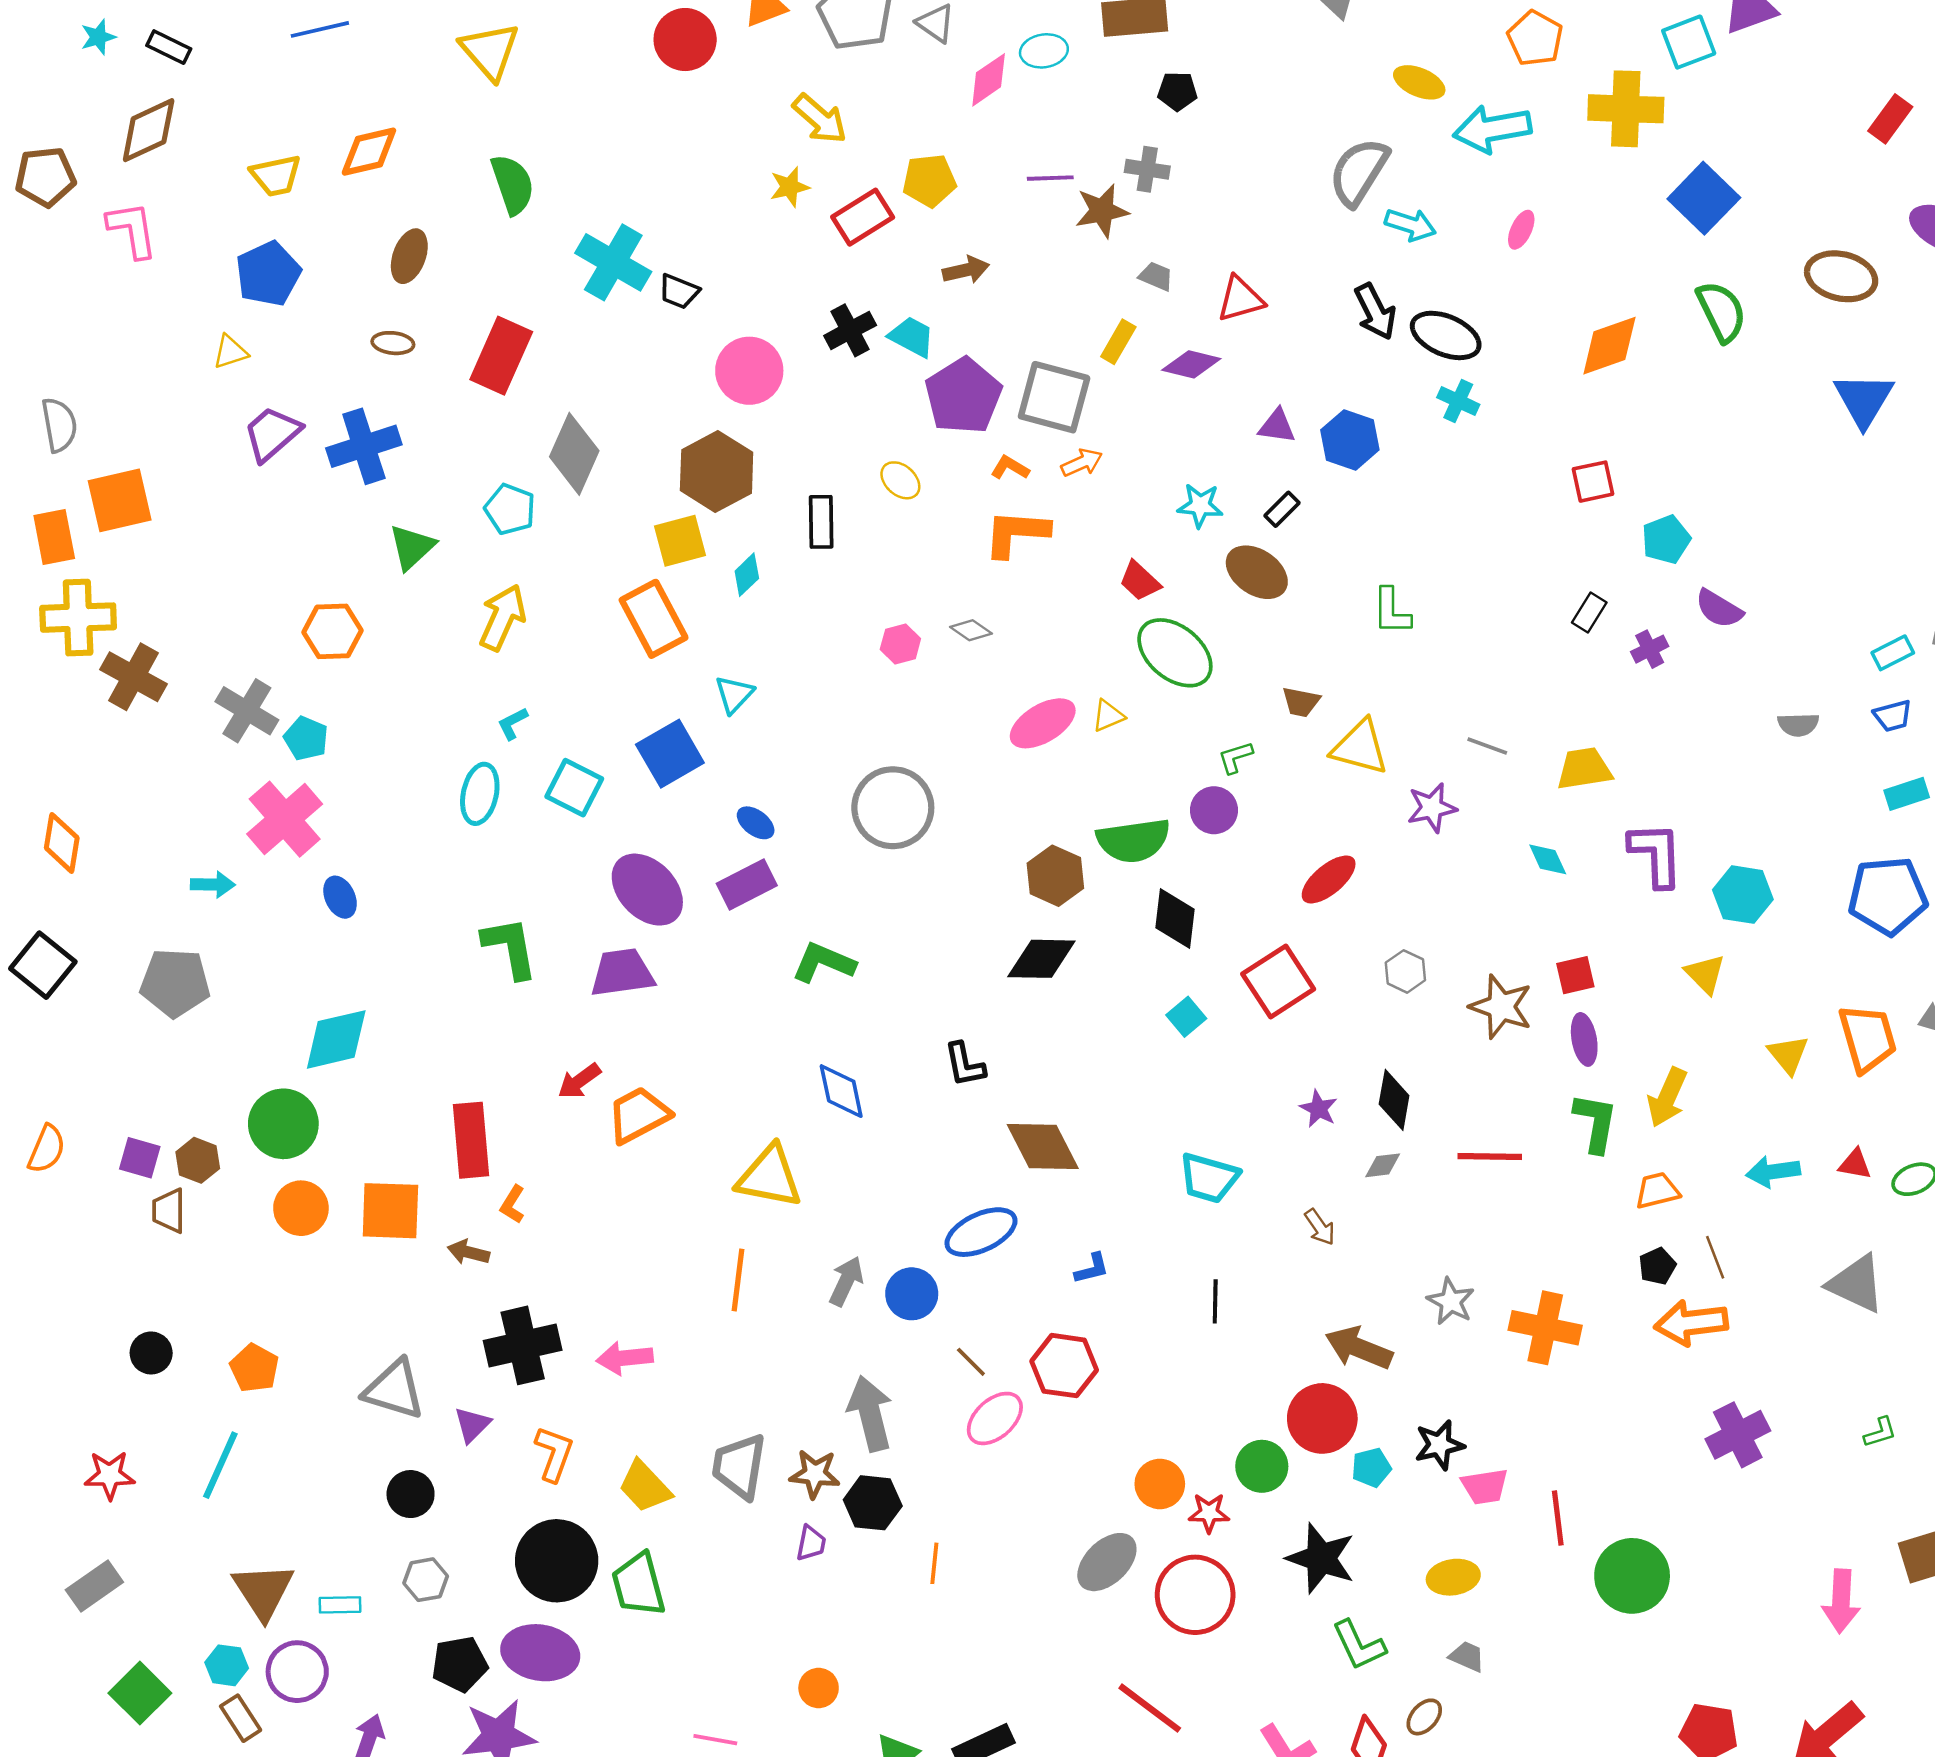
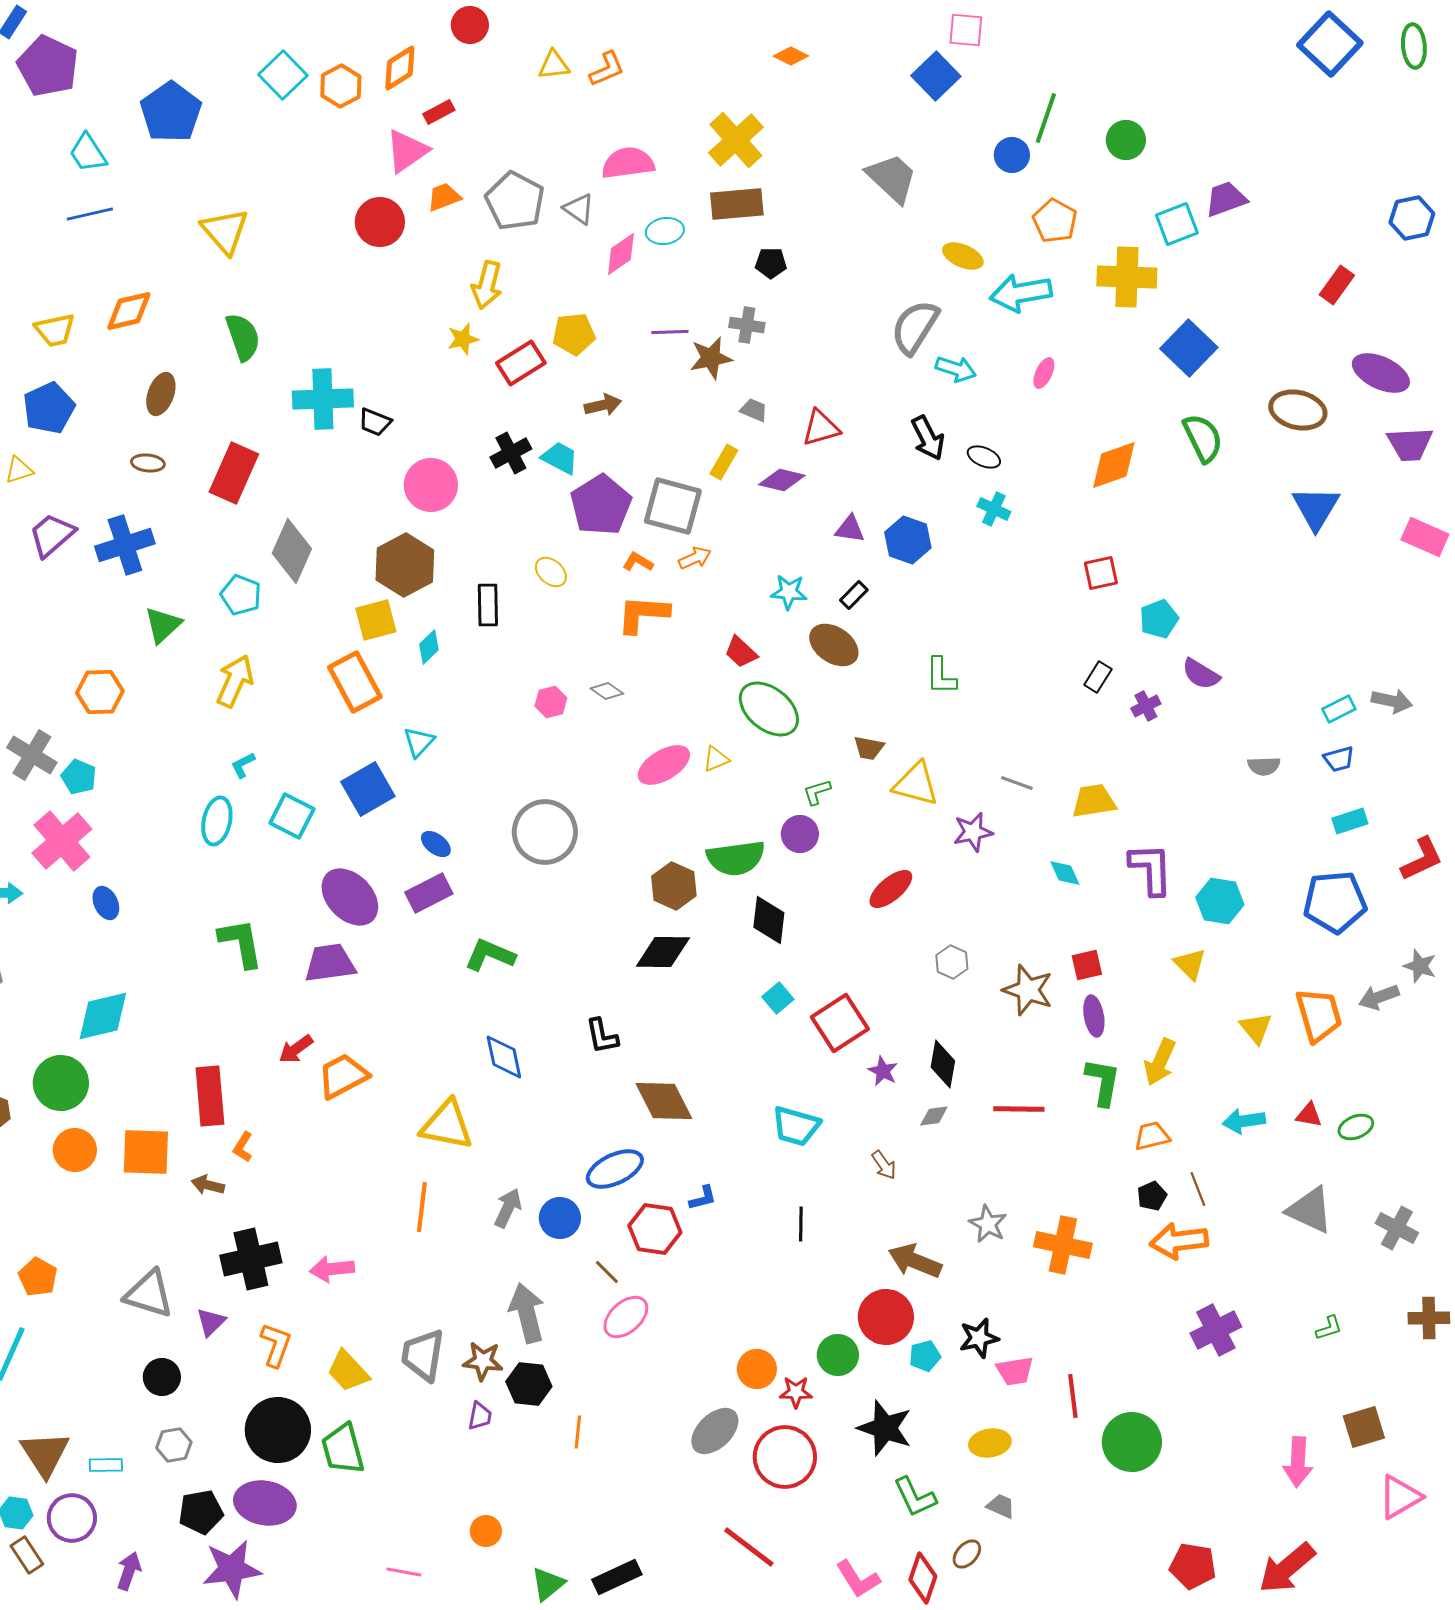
yellow arrow: (820, 119) -> (487, 285), turned 63
cyan cross: (613, 262) -> (323, 399), turned -32
black ellipse: (1446, 335) -> (984, 457), size x0.6
red square: (1278, 981) -> (840, 1023), moved
red hexagon: (1064, 1366) -> (655, 1229), moved

